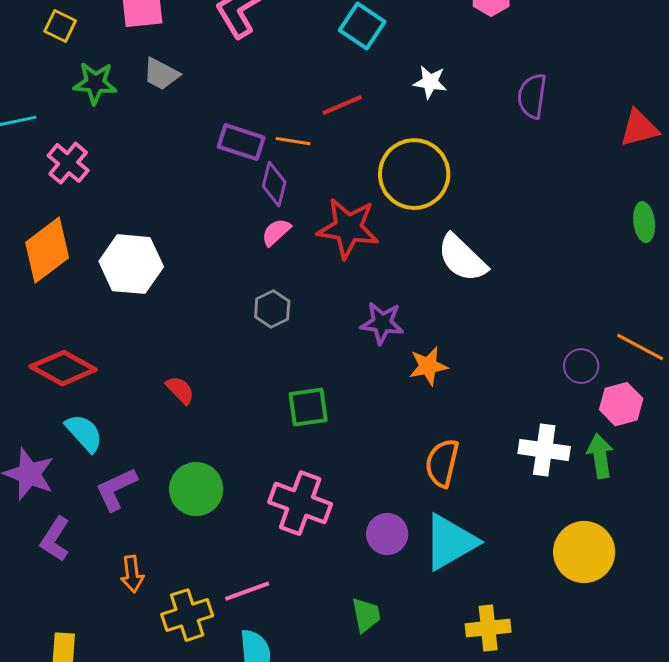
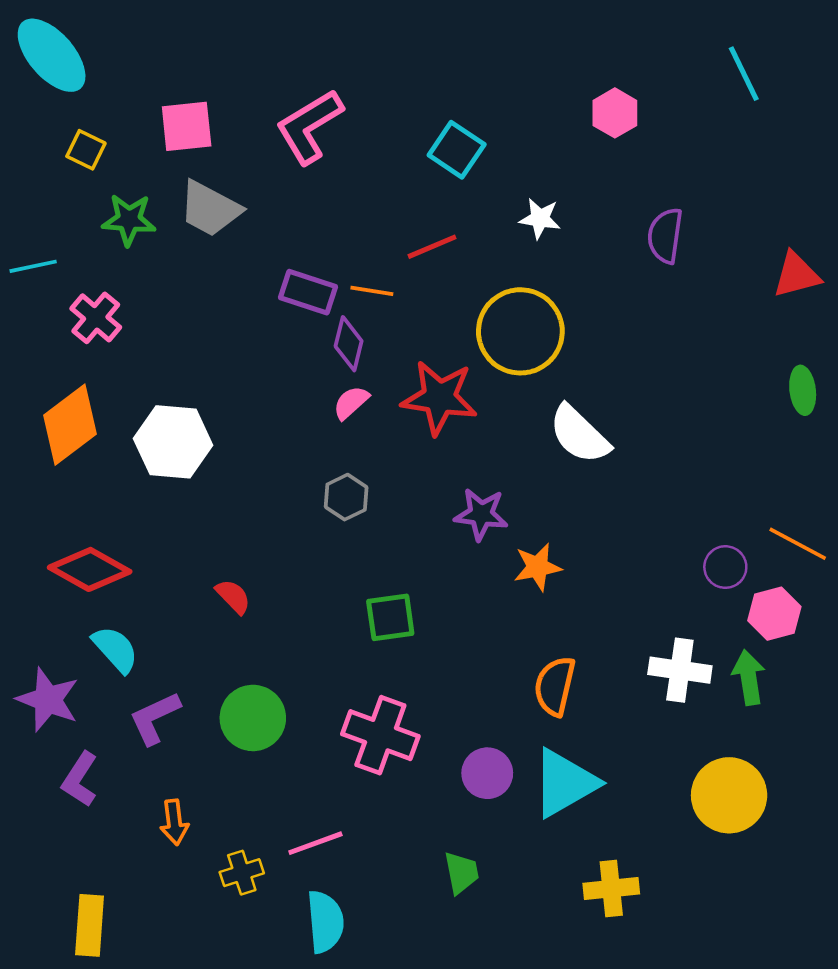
gray trapezoid: (161, 74) -> (210, 209), size x1.4
yellow cross: (187, 615) -> (242, 873), size x0.7

